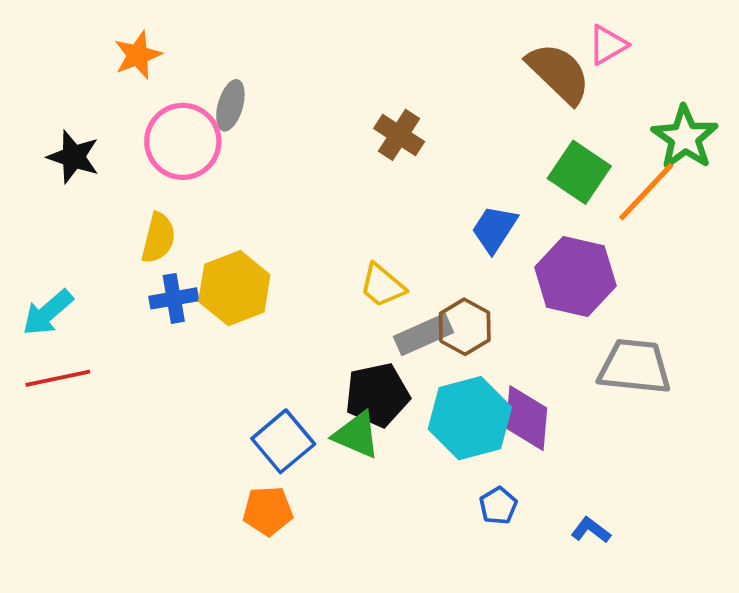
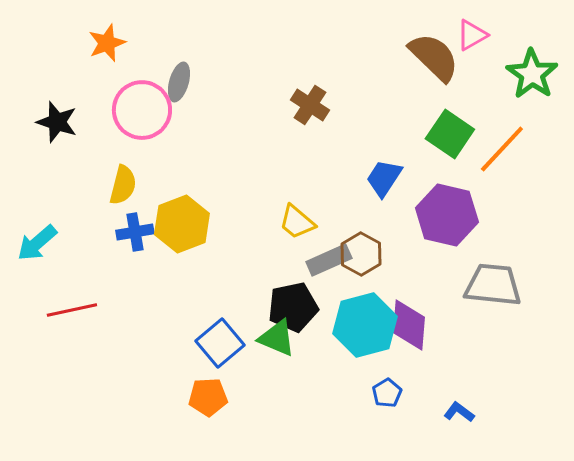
green star: (685, 138) -> (532, 74), moved
red line: (58, 378) -> (72, 310), moved

